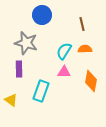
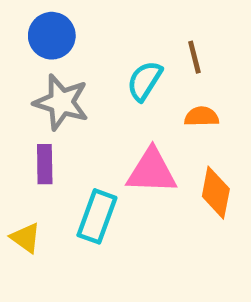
blue circle: (42, 15) -> (52, 36), moved
cyan semicircle: (64, 51) -> (145, 81), moved
pink triangle: (64, 72) -> (152, 171), size x1.6

